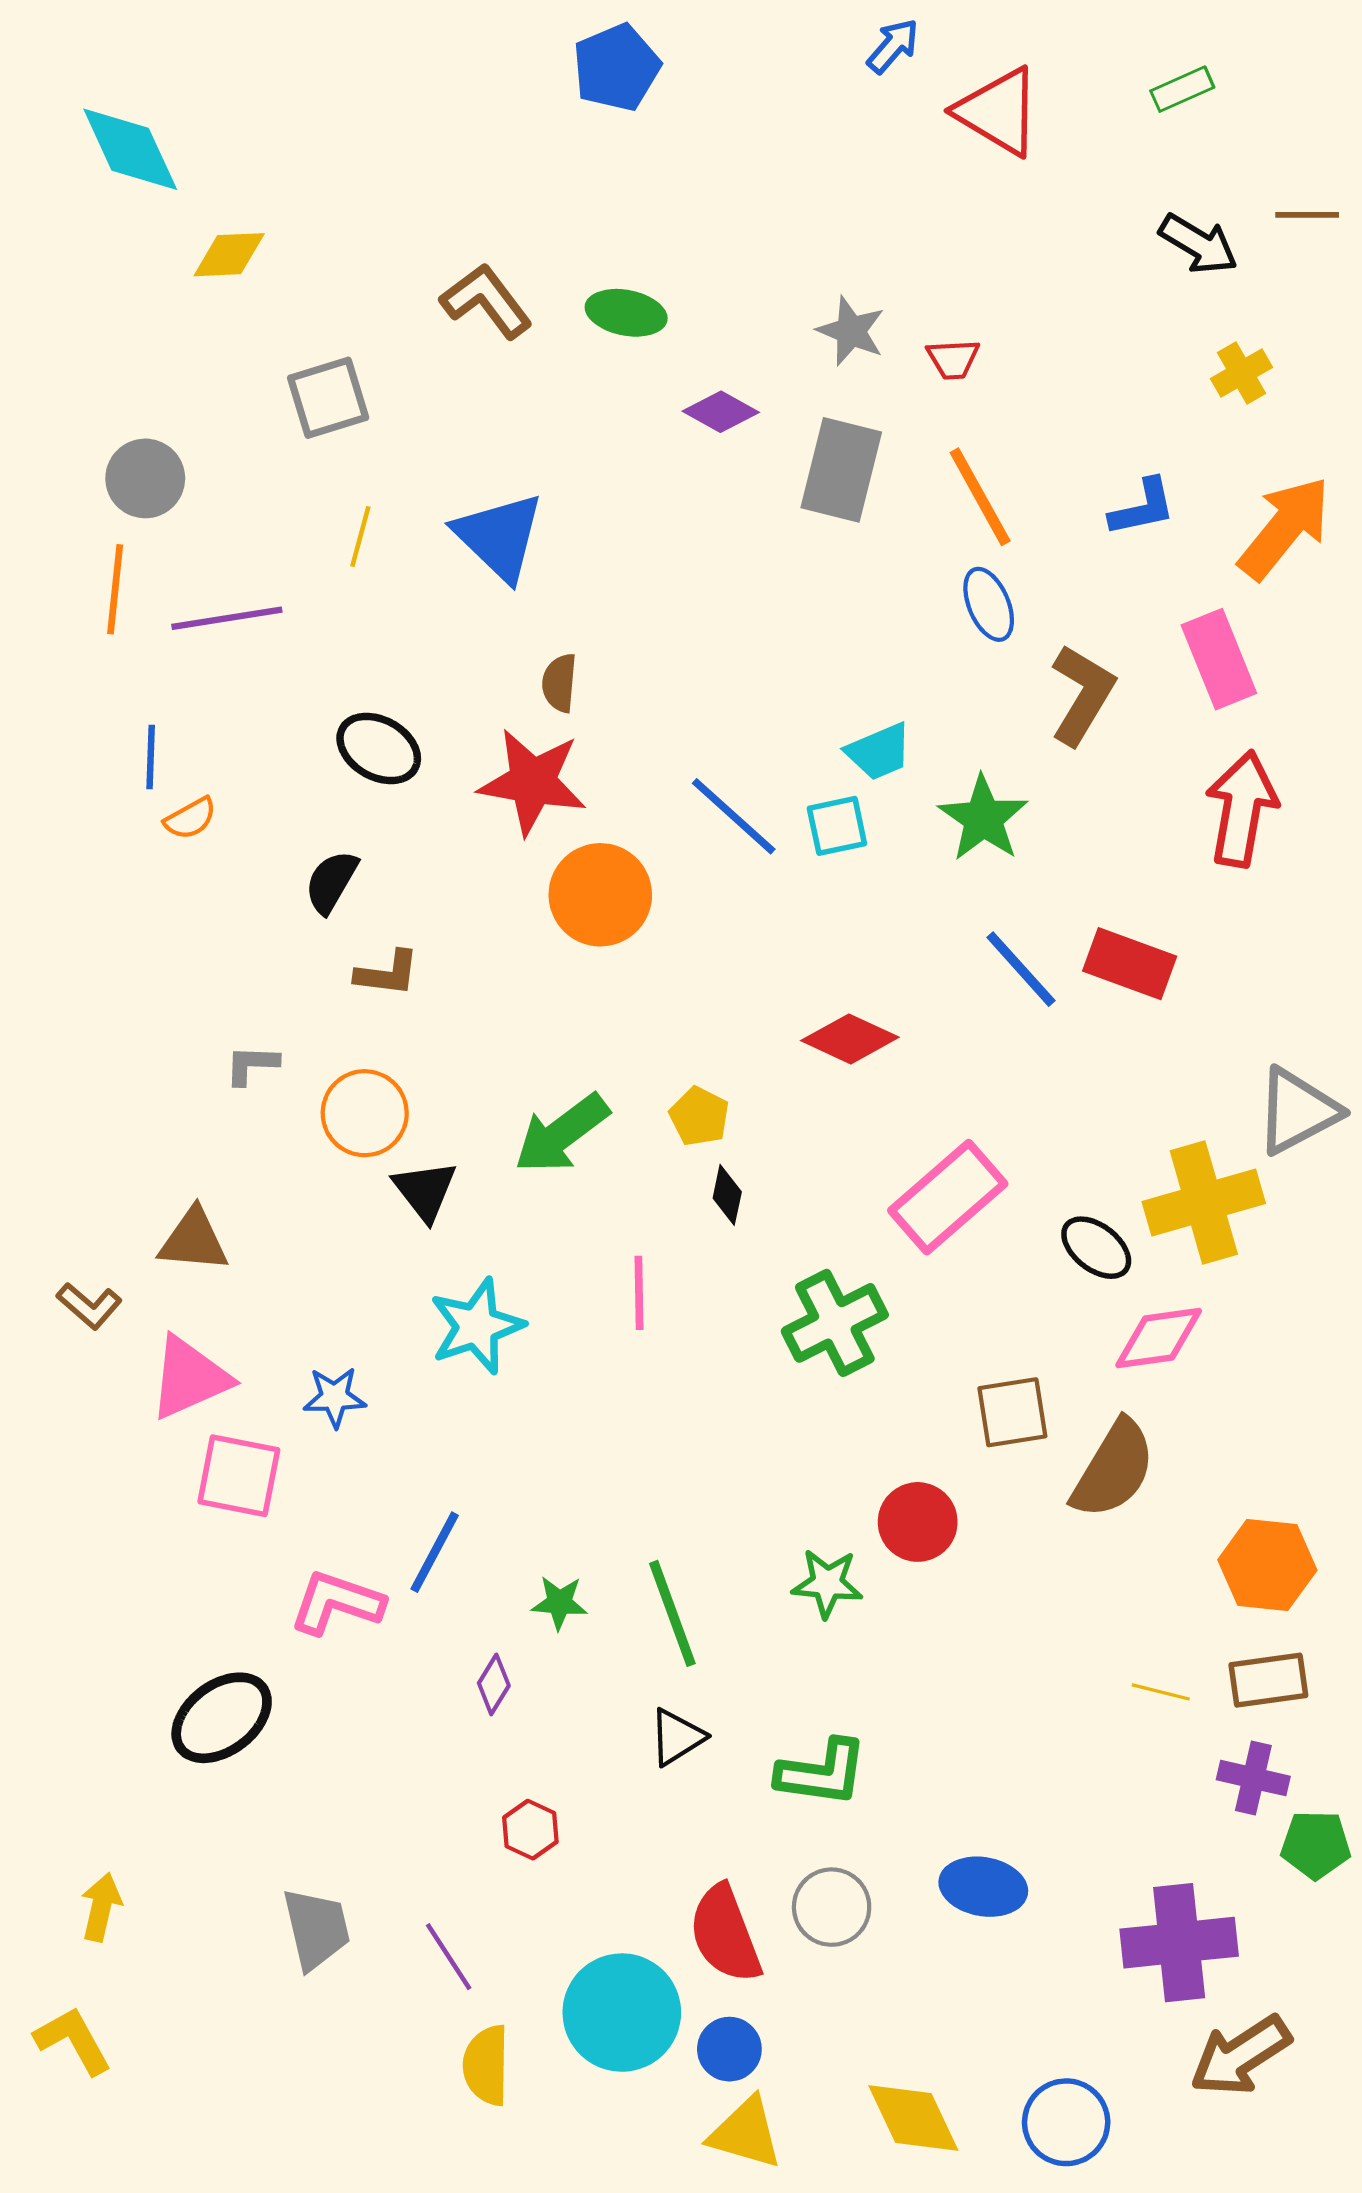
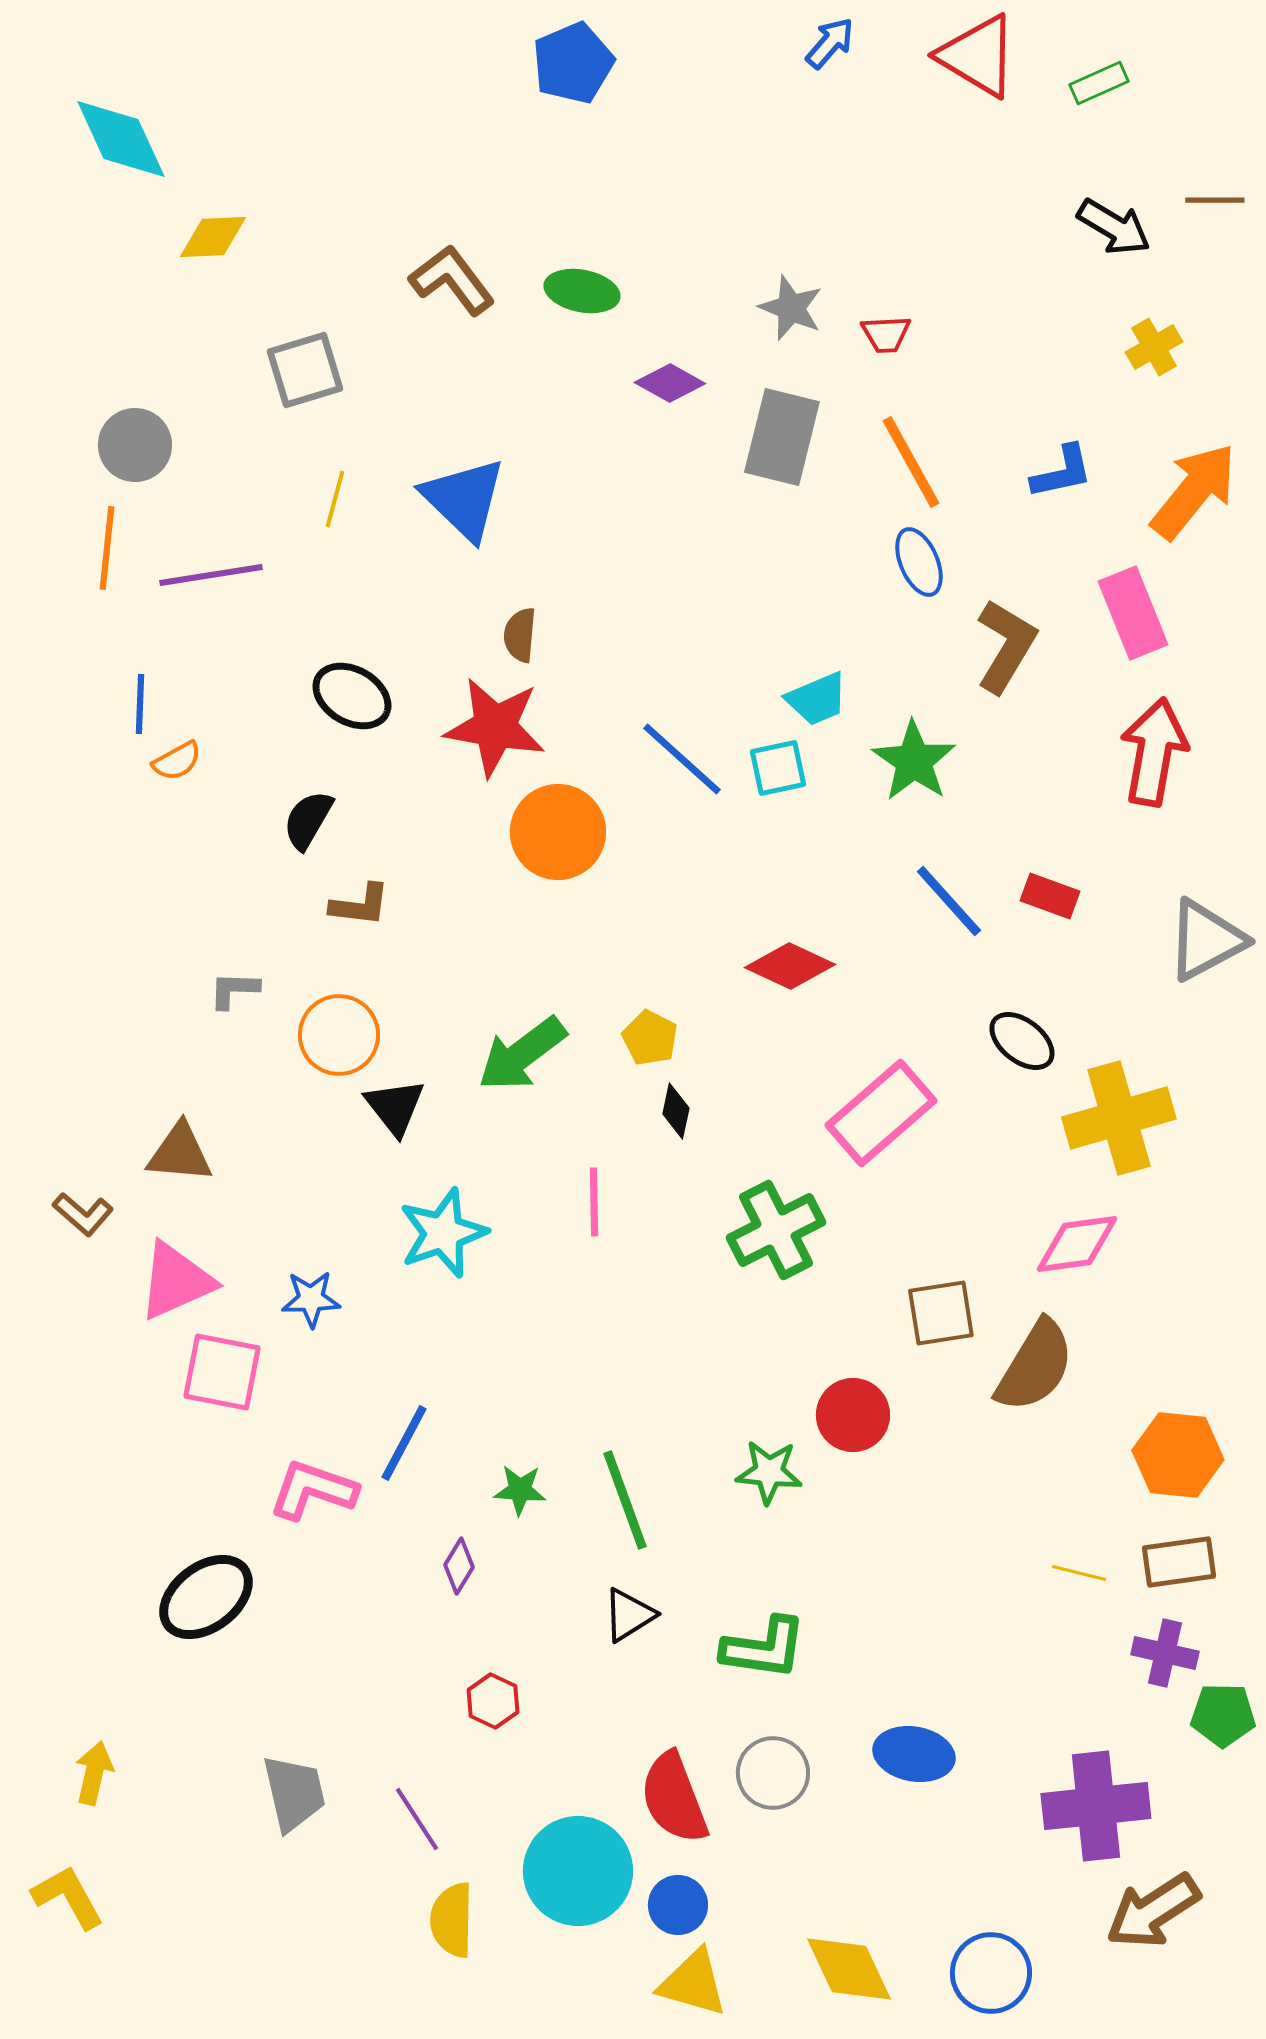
red triangle: (998, 112) -> (978, 56), moved
red rectangle: (1130, 964) -> (1050, 896), size x0.7
gray triangle: (1297, 1111) -> (1206, 940), moved
black ellipse: (1096, 1248) -> (1022, 1041), moved

